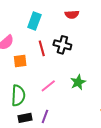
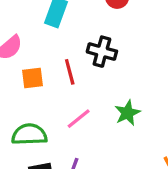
red line: (42, 48) -> (70, 72), moved
green semicircle: (18, 96) -> (29, 134), turned -95

